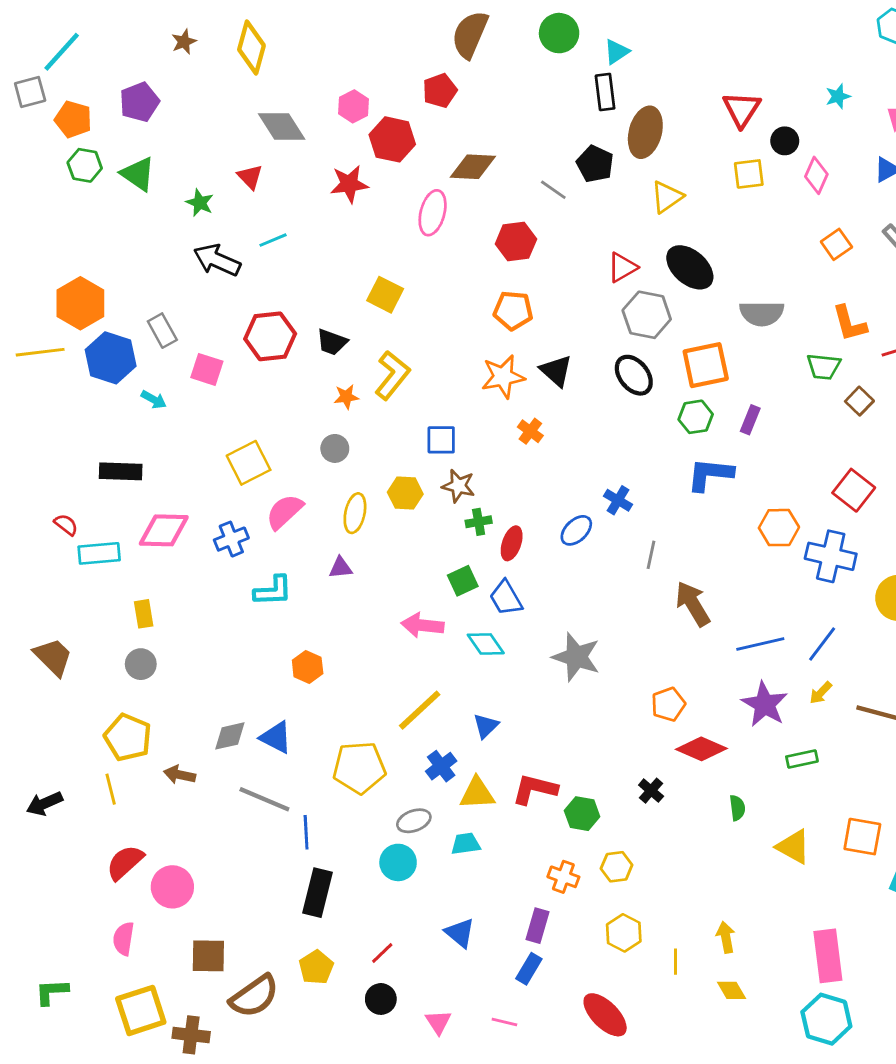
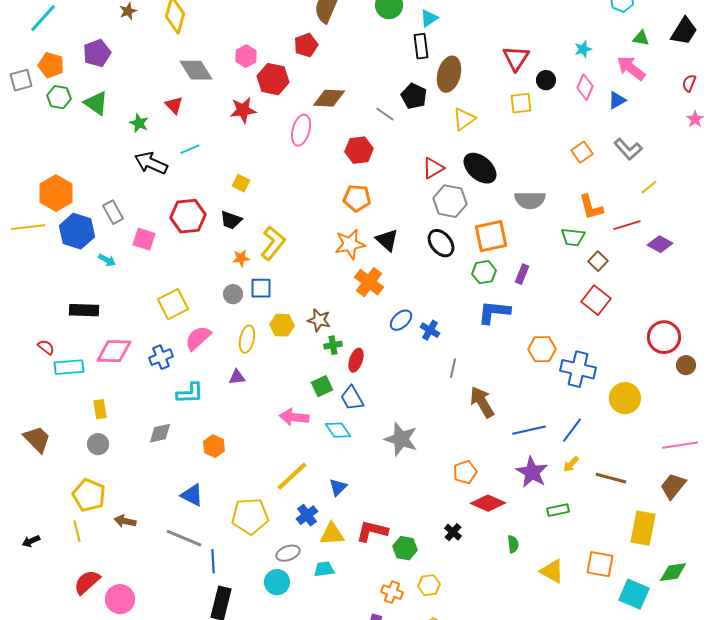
gray square: (30, 92) -> (21, 80), moved
pink diamond: (816, 175) -> (585, 87), moved
yellow square: (385, 295) -> (241, 183), moved, size x0.7
orange cross: (530, 431) -> (369, 282), size x1.6
blue square: (441, 440) -> (261, 288), moved
red square: (854, 490) -> (596, 300), moved
blue ellipse: (576, 530) -> (401, 320), moved
gray diamond: (230, 736) -> (160, 433), moved
black arrow: (44, 804) -> (31, 541), size x0.7

